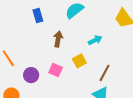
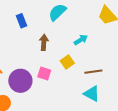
brown line: (104, 73) -> (93, 72), turned 60
purple circle: (31, 75) -> (20, 81), size x1.5

